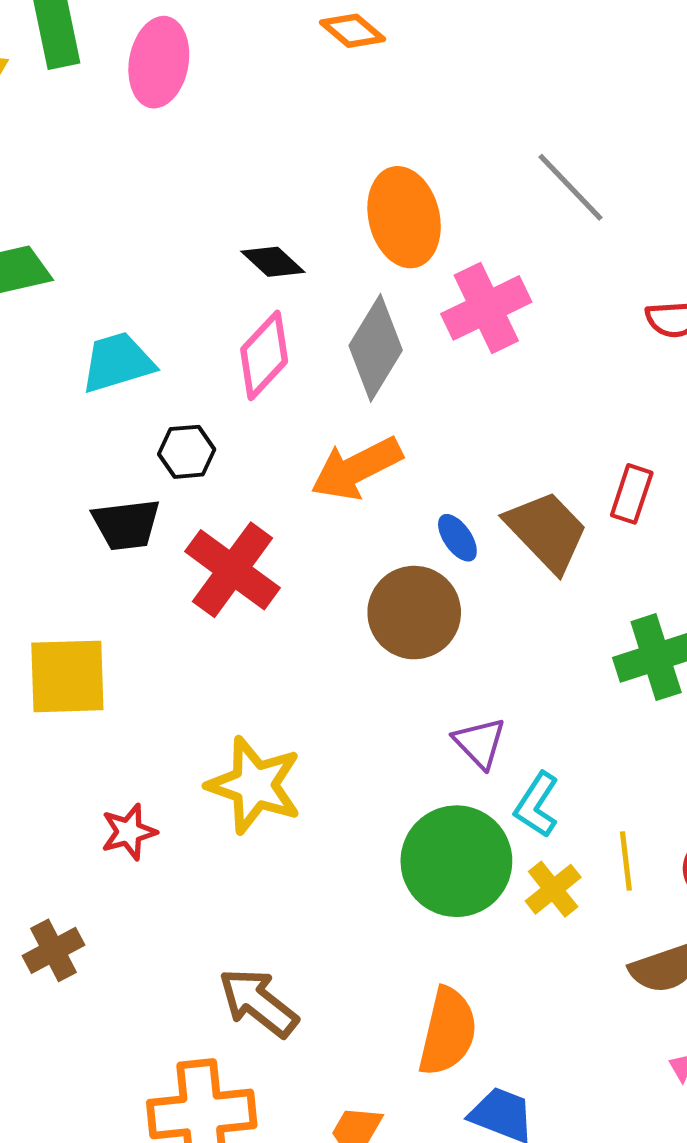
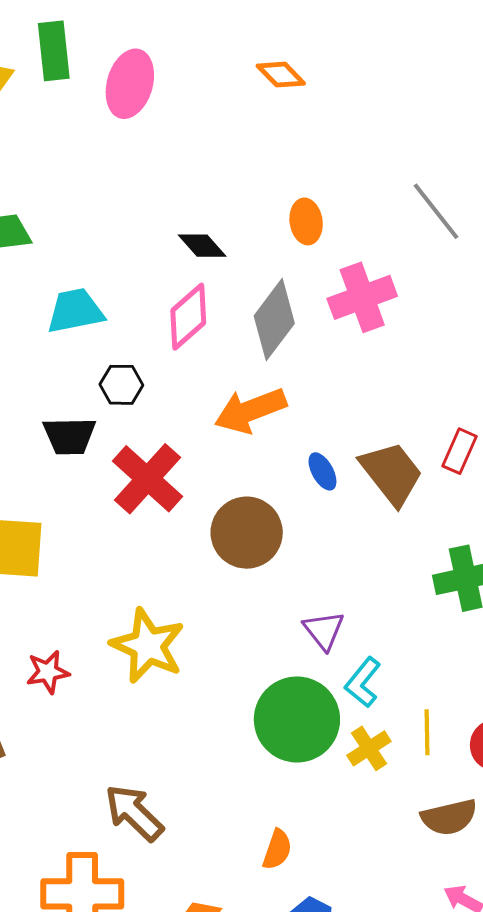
orange ellipse: (404, 217) -> (306, 221), size x0.6
brown circle: (414, 613) -> (247, 533), moved
orange semicircle: (448, 1032) -> (277, 850), size x0.6

